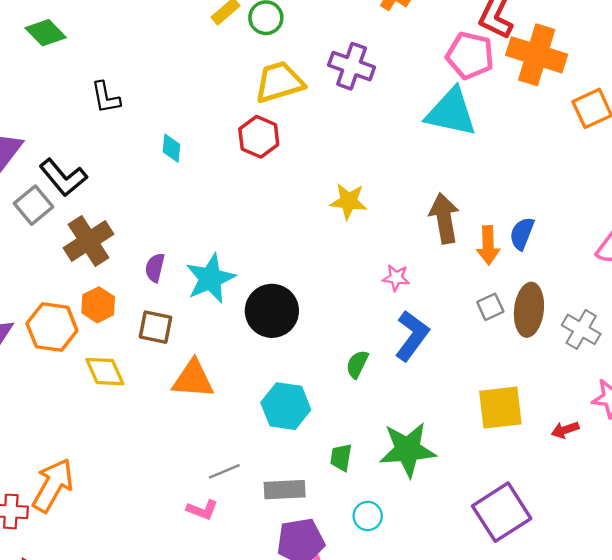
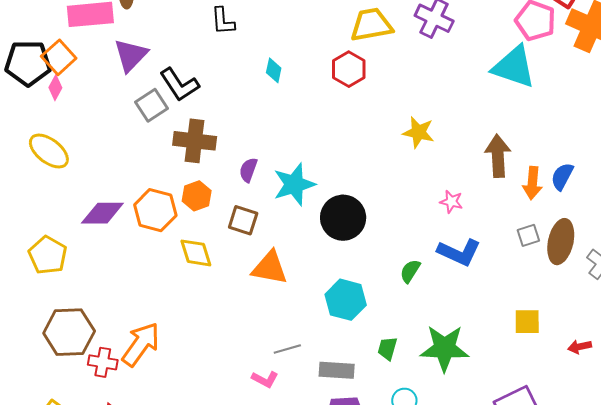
brown cross: (88, 241) -> (195, 141), turned 33
blue L-shape: (412, 336) -> (459, 252), turned 72
yellow square: (500, 408) -> (527, 322), size x0.7

